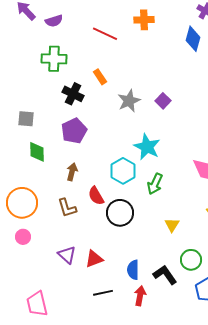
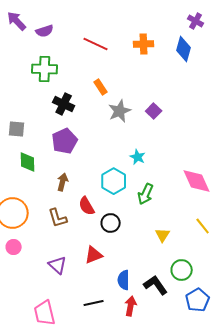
orange cross: (144, 20) -> (144, 44), moved
orange rectangle: (100, 77) -> (101, 87), moved
cyan star: (147, 147) -> (138, 157), size x0.6
black circle: (120, 213) -> (111, 223), size x0.7
red triangle: (94, 259) -> (94, 255), moved
pink trapezoid: (37, 304) -> (45, 313), moved

